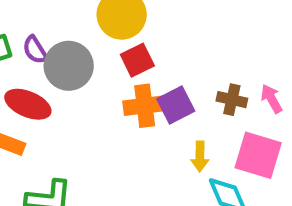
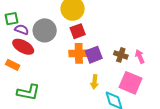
purple semicircle: (35, 50) -> (22, 30), moved, turned 136
yellow arrow: (200, 157) -> (94, 82), moved

